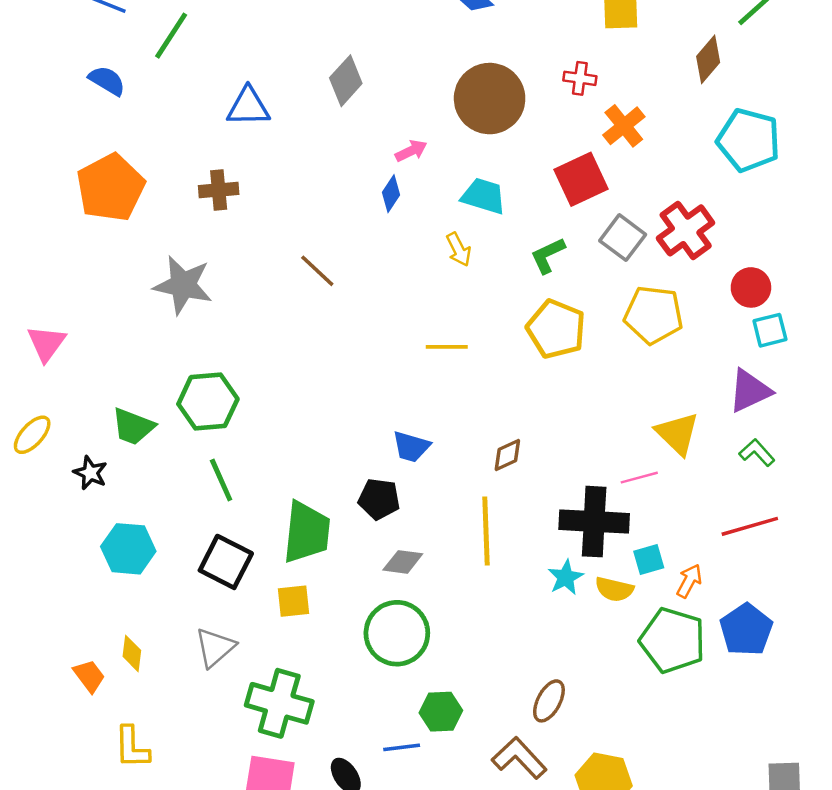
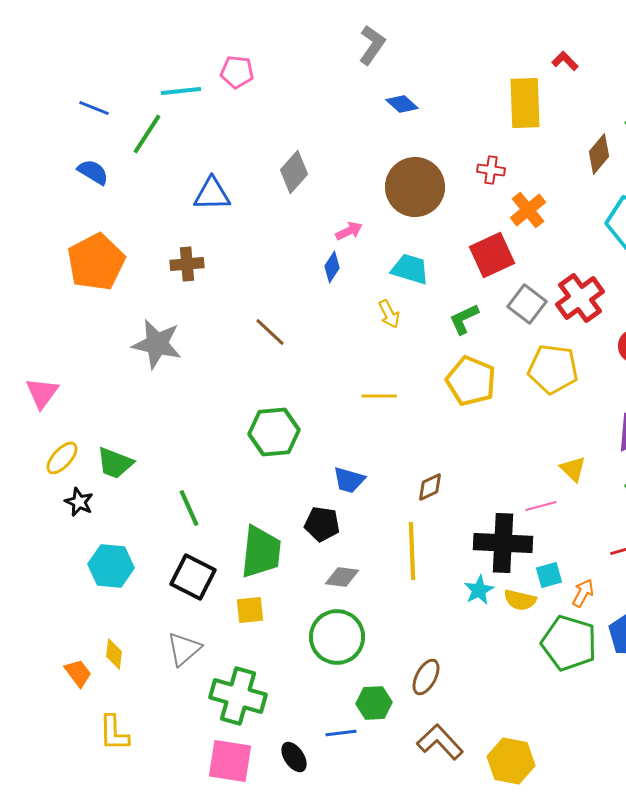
green hexagon: (208, 402) -> (274, 432), moved
yellow triangle: (677, 434) -> (573, 469), size x0.7
yellow ellipse: (32, 435) -> (62, 458), moved
brown ellipse: (549, 701) -> (426, 677), moved

